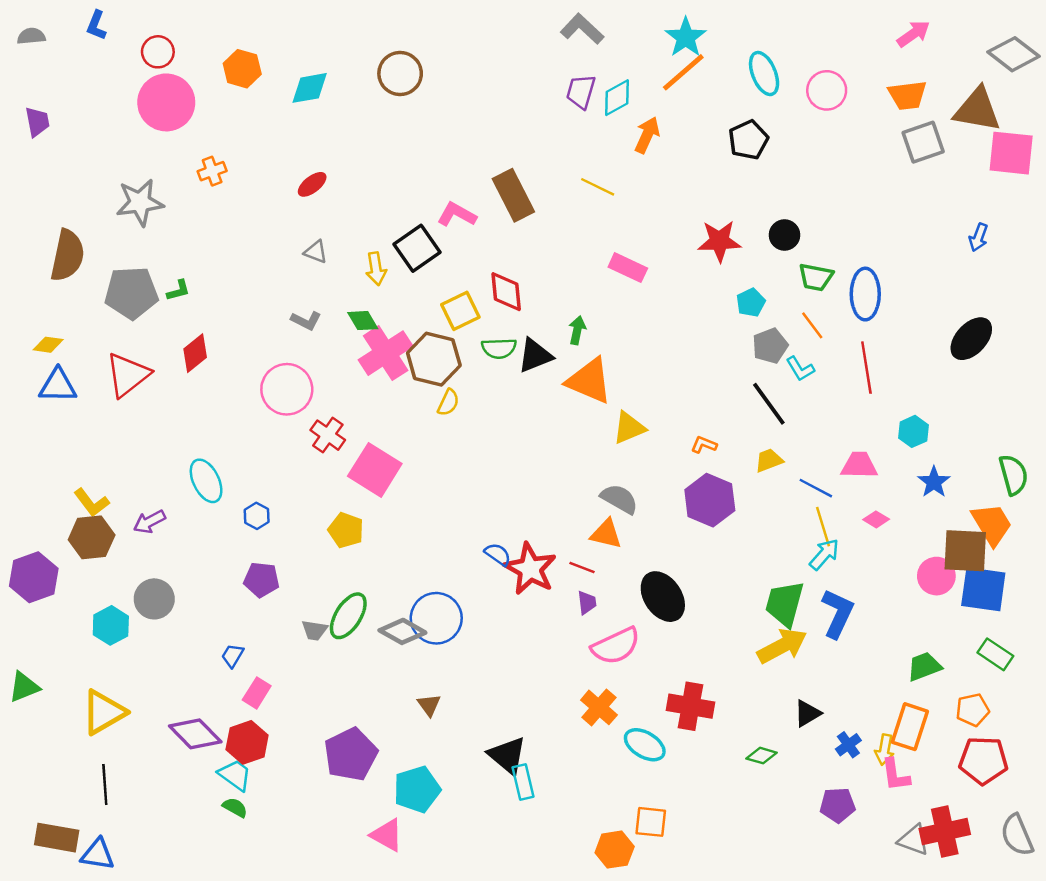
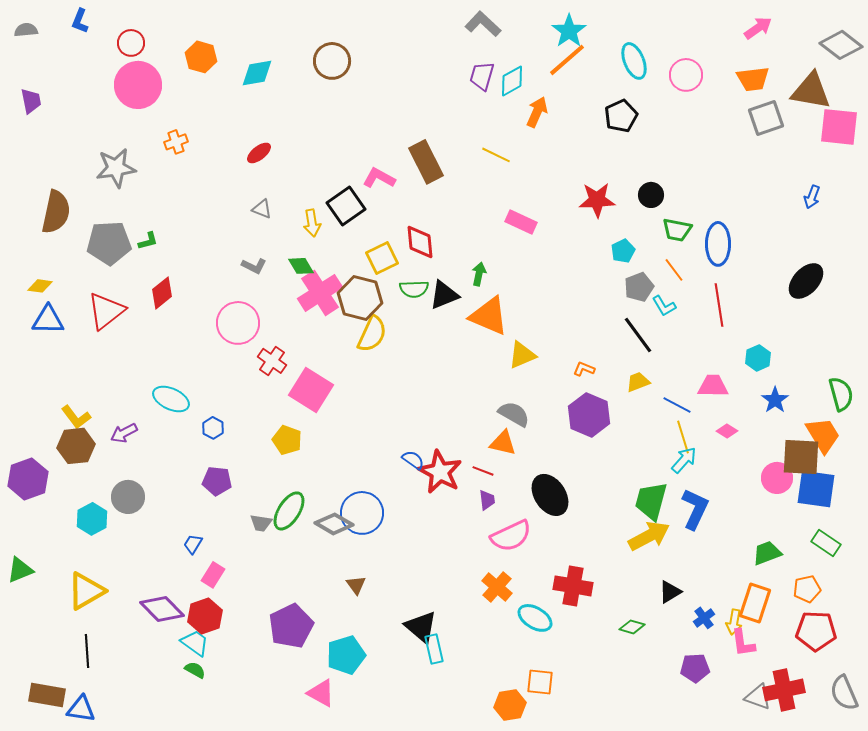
yellow semicircle: (448, 403) -> (372, 334), size x1.6
cyan ellipse: (206, 481) -> (171, 399), turned -39

